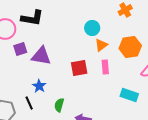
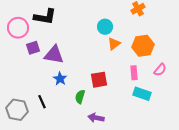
pink rectangle: (105, 67) -> (134, 73), moved
red square: (79, 68) -> (99, 80), moved
blue star: (39, 86) -> (60, 79), moved
green semicircle: (59, 105) -> (80, 97), moved

